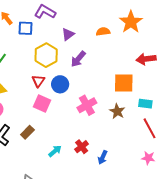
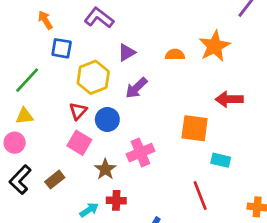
blue square: (25, 28) -> (62, 48), moved
brown star: (117, 111) -> (105, 169), moved
red line: (149, 128) -> (200, 196), moved
red cross: (82, 147) -> (116, 200), moved, turned 32

